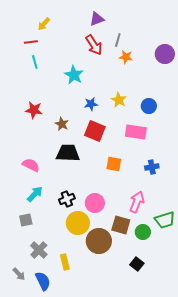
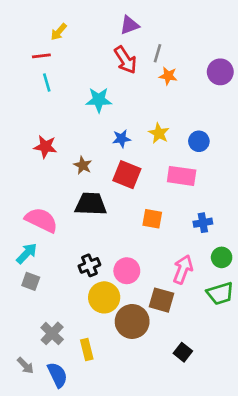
cyan star: (74, 75) -> (99, 100), turned -30
pink semicircle: (31, 165) -> (41, 220), size x1.4
cyan arrow: (35, 194) -> (27, 253), moved
gray square: (26, 220) -> (31, 281), moved, turned 32
green circle: (143, 232) -> (222, 257), moved

